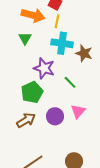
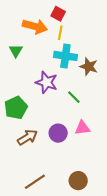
green triangle: (25, 38) -> (16, 51), moved
green pentagon: (32, 92) -> (16, 108), moved
pink triangle: (78, 111) -> (82, 128), turned 42

